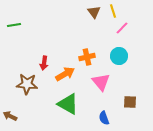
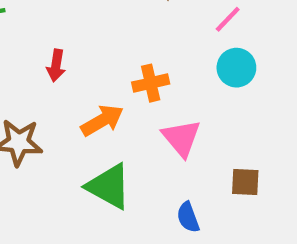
cyan circle: (119, 56) -> (236, 68), moved
red arrow: (44, 63) -> (56, 65), moved

